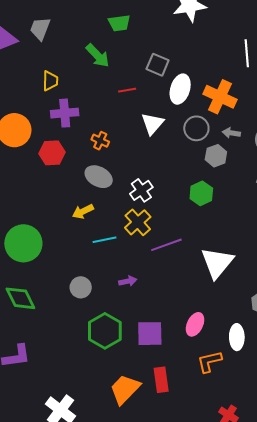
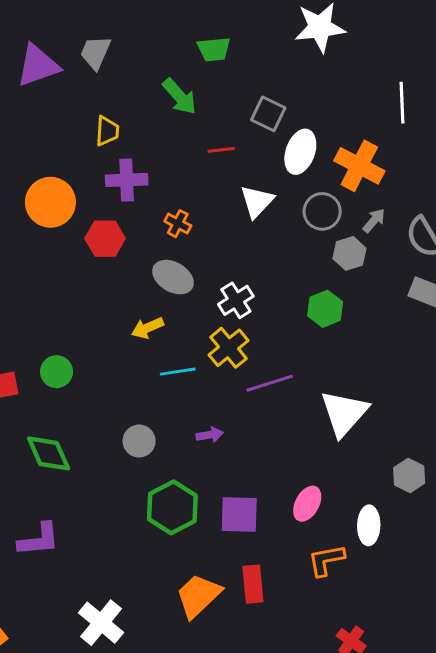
gray arrow: (231, 133) -> (374, 221), turned 120
green circle: (23, 243) -> (57, 372), size x0.6

